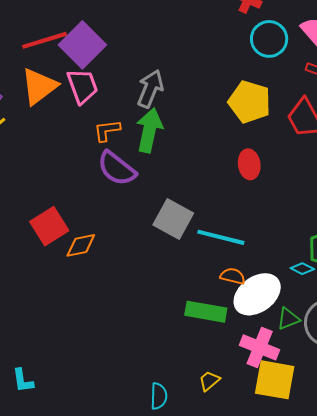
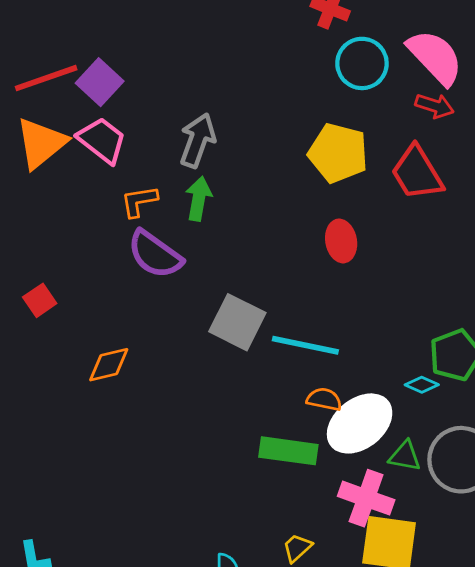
purple square: (82, 45) -> (100, 82), size x0.7
pink trapezoid: (82, 86) -> (102, 140), turned -30
green arrow: (149, 130) -> (199, 199), size x0.7
red square: (49, 226) -> (40, 300), moved, size x0.6
green triangle: (288, 319) -> (405, 456), turned 35

